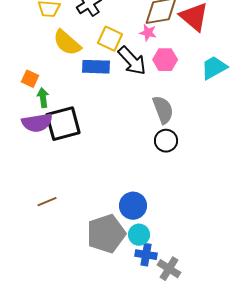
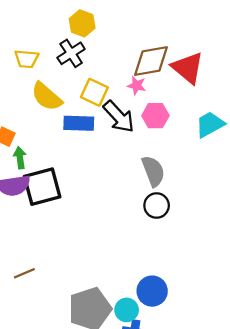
blue circle: (133, 206) -> (152, 291), moved

